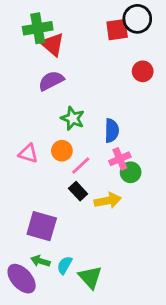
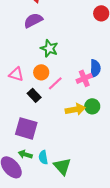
blue semicircle: (112, 131) -> (95, 68), moved
green circle: (131, 172) -> (92, 106), moved
black rectangle: (78, 191) -> (34, 95), moved
cyan semicircle: (65, 265) -> (43, 157), turned -40

